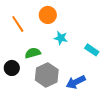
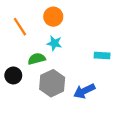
cyan star: (61, 38) -> (54, 43), moved
cyan rectangle: (92, 50) -> (102, 55), turned -32

